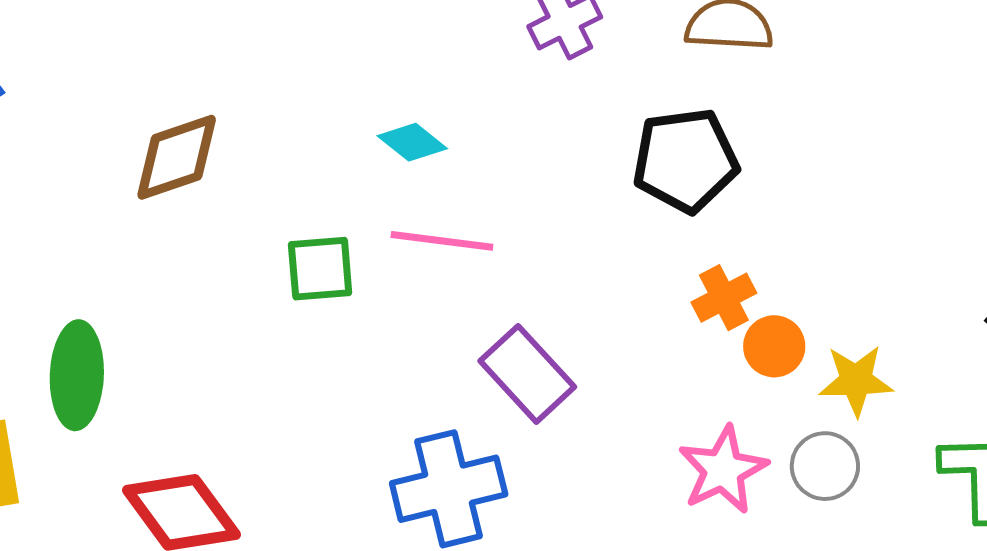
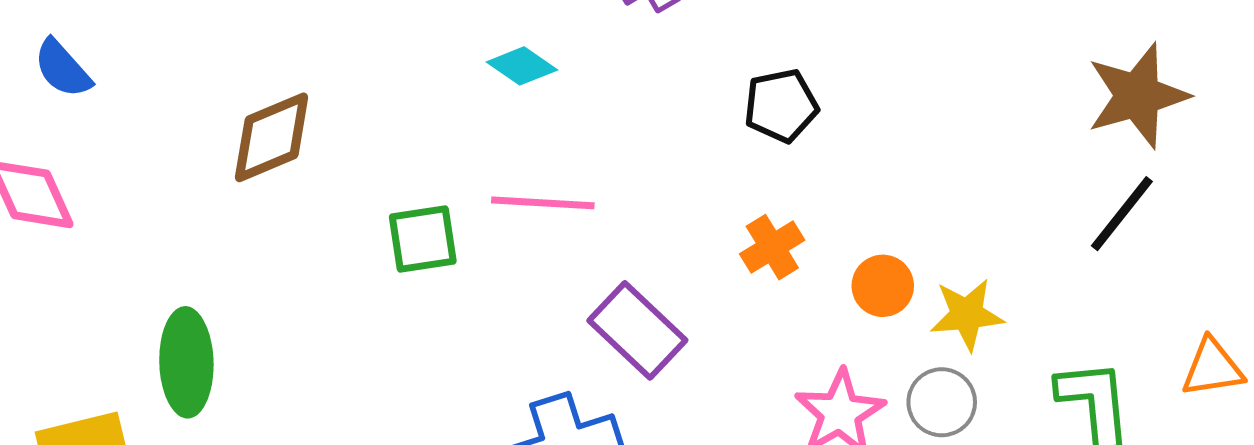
cyan diamond: (412, 142) -> (522, 66), moved
black pentagon: (685, 160) -> (781, 106), size x0.7
orange cross: (724, 298) -> (772, 247), moved

